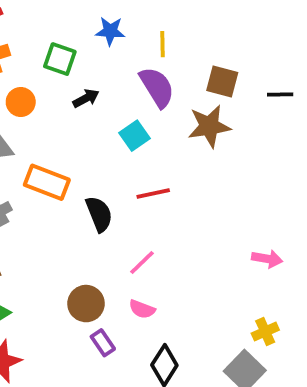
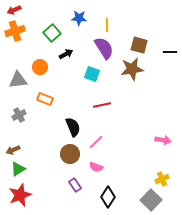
green square: (60, 59) -> (52, 33), turned 30
orange circle: (21, 102) -> (40, 67), moved
cyan square: (135, 136) -> (92, 74), turned -35
orange rectangle: (47, 182) -> (45, 99), size x0.7
black semicircle: (99, 214) -> (73, 127), moved
brown circle: (86, 304) -> (70, 154), moved

